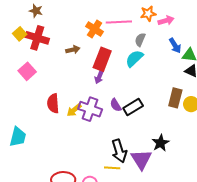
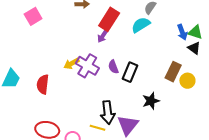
blue arrow: (175, 46) -> (182, 32), moved
red semicircle: (53, 103) -> (43, 84), moved
black rectangle: (133, 107) -> (130, 72), turned -48
black star: (161, 143) -> (151, 101), moved

